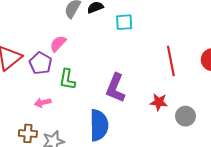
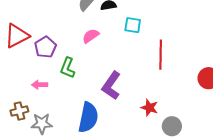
pink semicircle: (58, 44) -> (91, 36), moved
red line: (171, 61) -> (161, 55), moved
brown cross: (28, 133) -> (19, 111), turned -30

